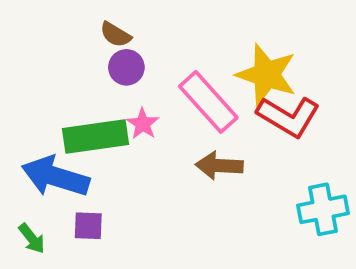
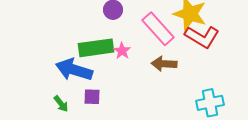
pink star: (143, 124) -> (122, 51), moved
cyan cross: (323, 209) -> (210, 103), moved

